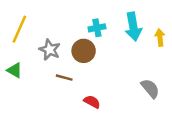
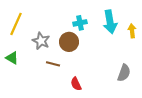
gray semicircle: (150, 88) -> (124, 73), turned 60
red semicircle: (92, 102) -> (76, 84), turned -144

